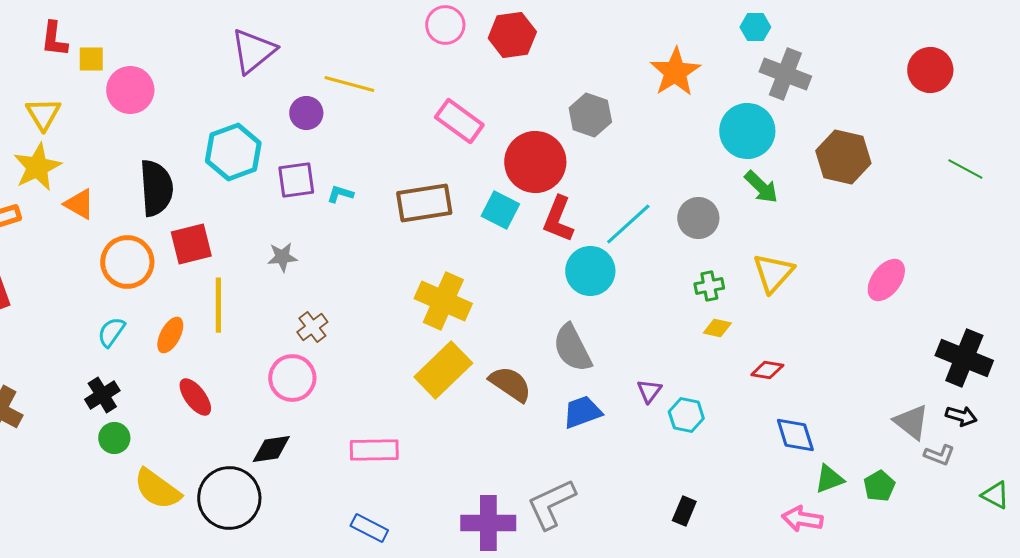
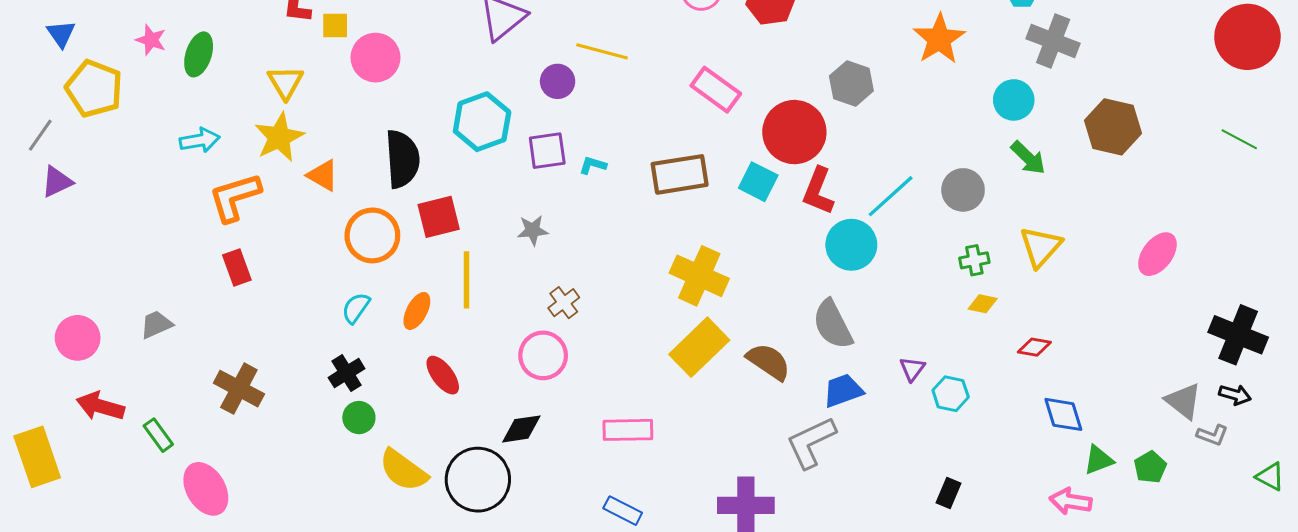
red circle: (930, 70) -> (1247, 37), moved, size x1.4
cyan circle: (747, 131) -> (1014, 100), size x0.7
gray L-shape: (551, 504) -> (811, 442), moved

